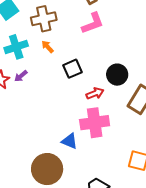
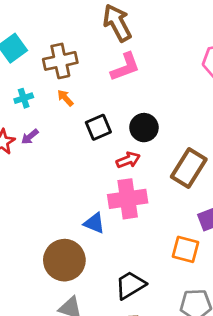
cyan cross: (16, 47) -> (24, 98), size x0.6
black circle: (117, 75) -> (144, 128), moved

